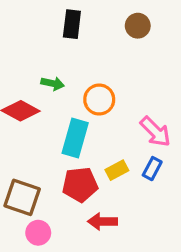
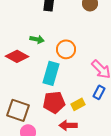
yellow rectangle: (117, 170) -> (78, 104), moved

